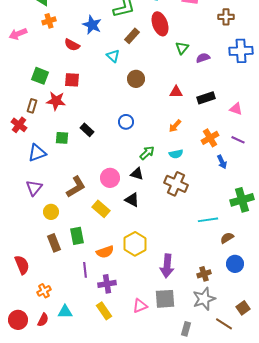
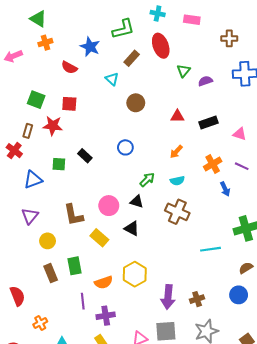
brown L-shape: (76, 187) -> (73, 215), turned 110
brown semicircle: (227, 238) -> (246, 268), moved
brown cross: (204, 274) -> (197, 299), moved

